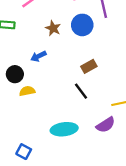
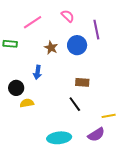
blue arrow: (38, 56) -> (37, 72), turned -56
brown rectangle: (89, 66) -> (82, 82), turned 32

